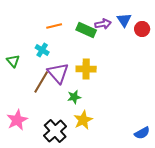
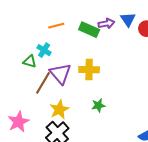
green triangle: (13, 61) -> (30, 61), moved, turned -32
green star: (74, 97) -> (98, 105), moved
yellow star: (83, 120) -> (59, 110), moved

